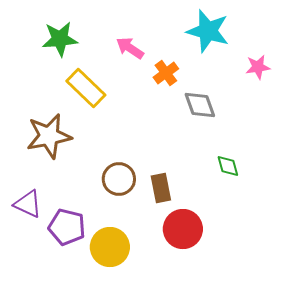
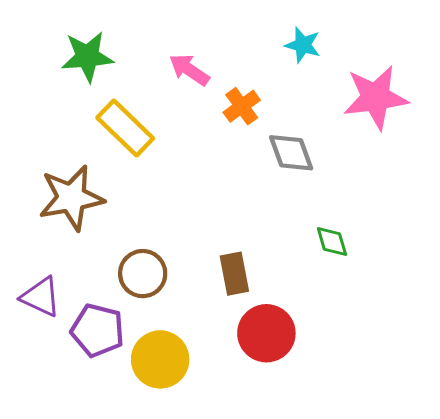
cyan star: (208, 31) -> (303, 45), size x0.6
pink star: (258, 67) -> (376, 97), size x1.8
brown circle: (119, 179) -> (143, 274), moved

